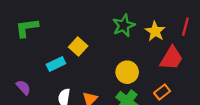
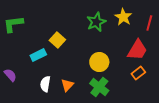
yellow star: (155, 31) -> (123, 17), moved
orange rectangle: (162, 92) -> (138, 73), moved

